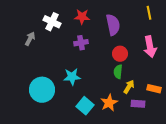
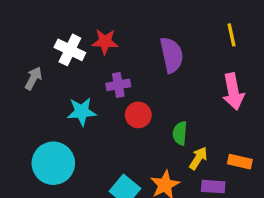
red star: (82, 17) -> (105, 42), moved
red circle: (120, 54) -> (138, 115), moved
cyan star: (72, 77) -> (82, 112), moved

